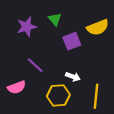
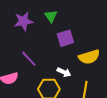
yellow semicircle: (98, 27) -> (89, 57), moved

